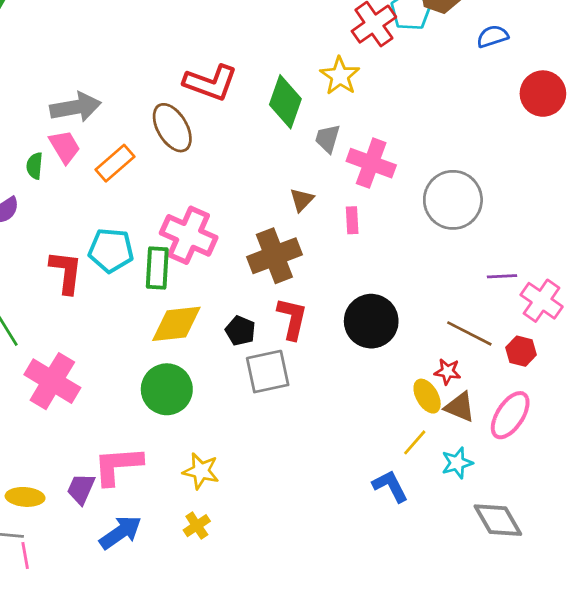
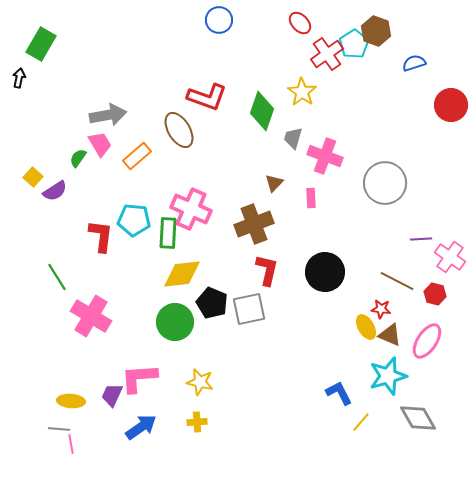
green semicircle: (35, 166) -> (78, 158), turned 30
black pentagon: (240, 331) -> (212, 303), moved, size x1.4
yellow line: (415, 442) -> (361, 422), moved
cyan star: (457, 463) -> (388, 376), size x1.6
yellow cross: (197, 526) -> (197, 422), turned 30

